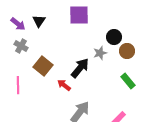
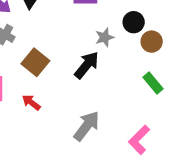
gray star: (100, 53) -> (105, 37), moved
red arrow: (64, 85) -> (31, 102), moved

